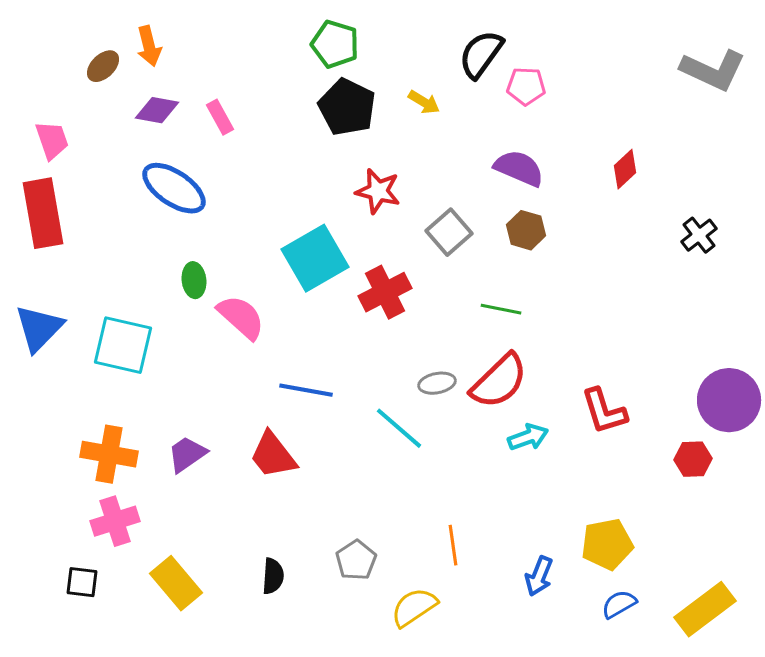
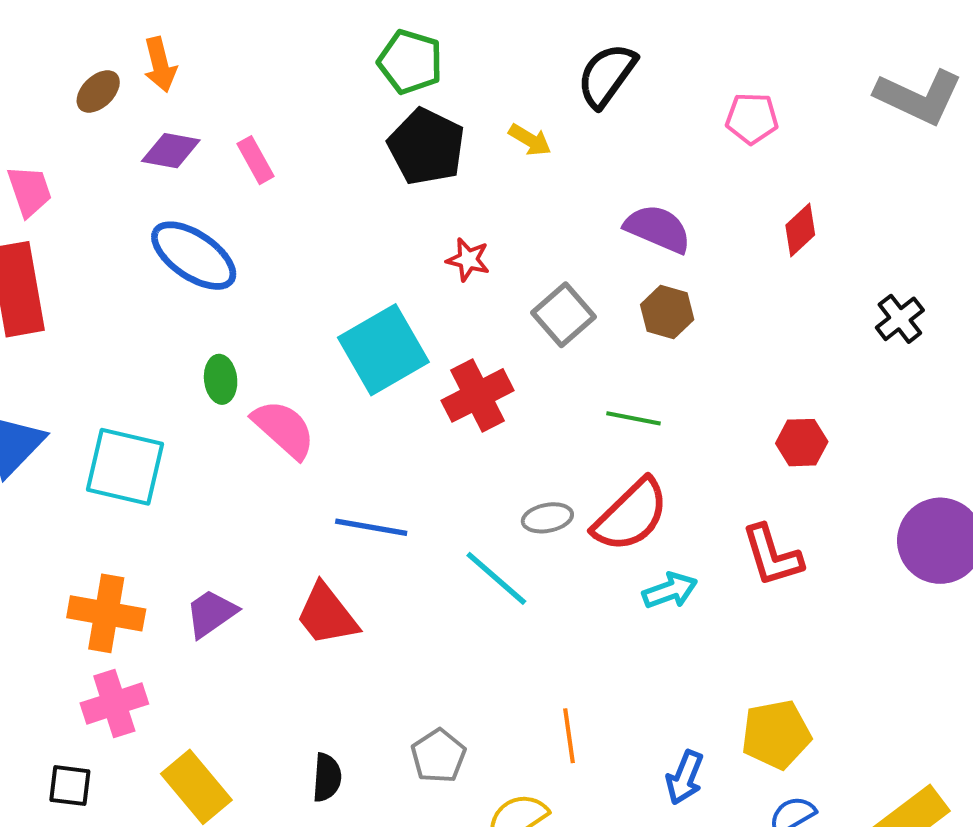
pink pentagon: (526, 86) -> (752, 118), moved
red star: (378, 191) -> (468, 260), size x0.7
red hexagon: (693, 459) -> (802, 443), moved

